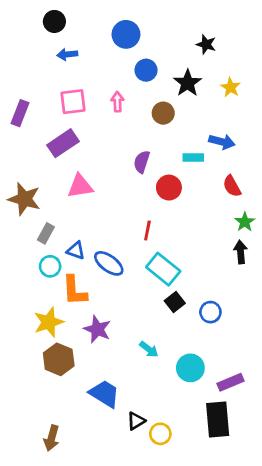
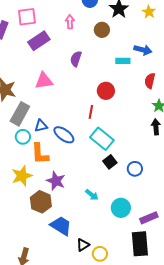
pink square: (73, 102) -> (27, 17), moved
purple rectangle: (63, 143) -> (39, 41), moved
purple semicircle: (142, 162) -> (76, 59), moved
red semicircle: (232, 186) -> (150, 81), turned 42
red circle: (169, 188) -> (106, 91), moved
gray rectangle: (46, 233) -> (20, 114), size x1.6
blue triangle: (76, 251) -> (41, 126), turned -32
brown hexagon: (59, 359) -> (41, 202), moved

